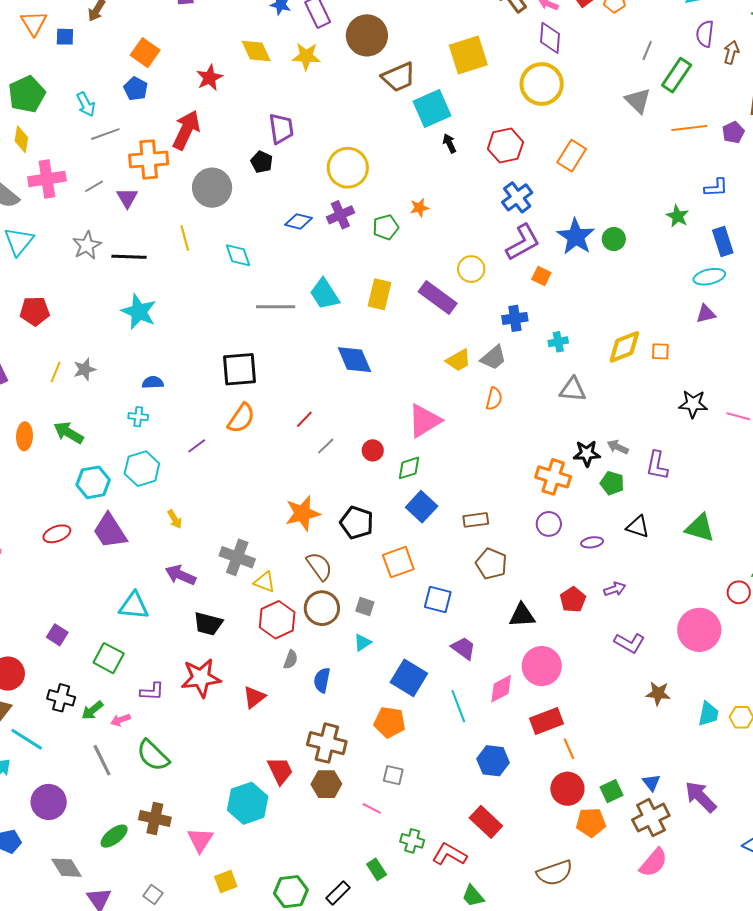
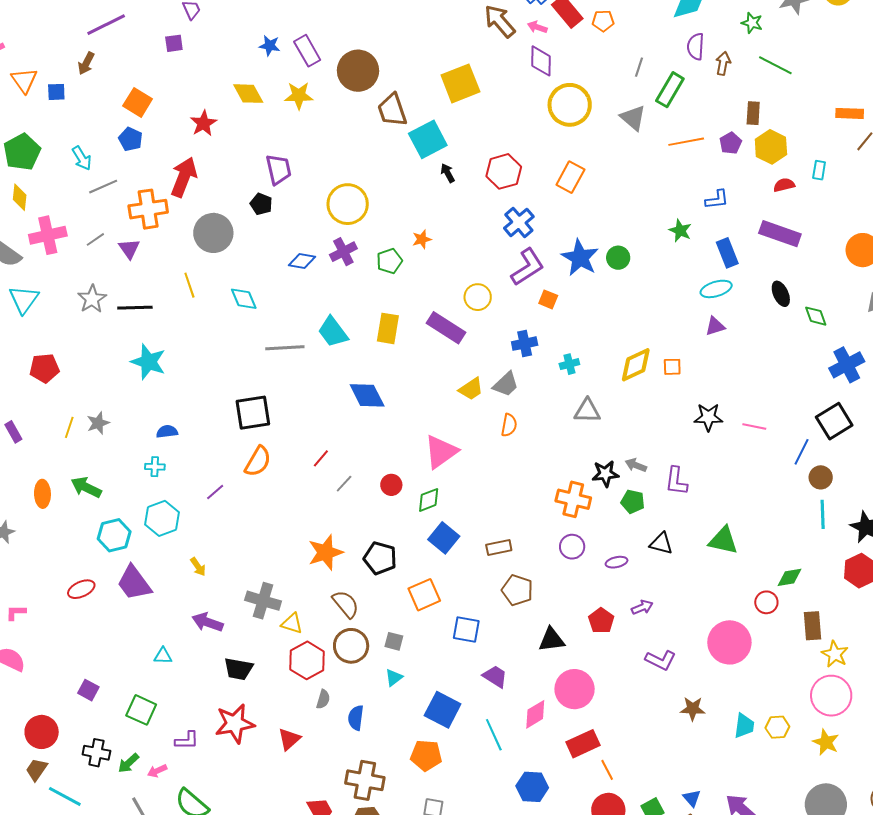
brown trapezoid: (399, 77) -> (392, 110), turned 99
yellow circle: (542, 84) -> (570, 105), moved
cyan triangle: (134, 606) -> (163, 656), size x0.6

